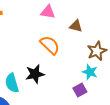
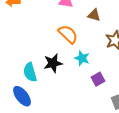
cyan star: (90, 72) -> (82, 58), moved

